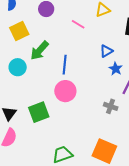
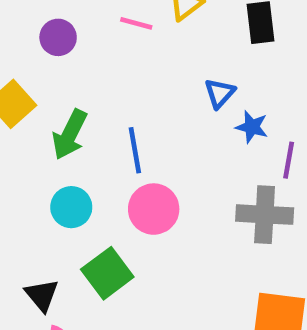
pink line: (78, 24) -> (136, 23), moved
cyan circle: (18, 67) -> (71, 207), moved
gray cross: (111, 106) -> (265, 215), size x1.6

